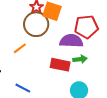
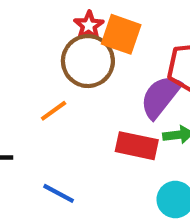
purple semicircle: (71, 41) -> (161, 97), turned -55

